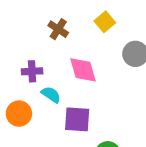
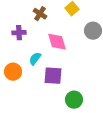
purple cross: (32, 71) -> (19, 33), moved
cyan semicircle: (51, 95) -> (35, 59), turned -88

